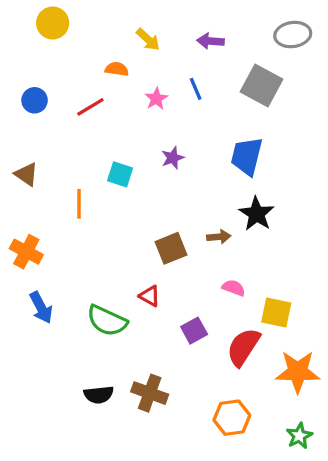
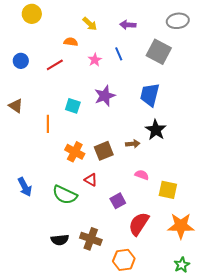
purple star: (173, 158) -> (105, 96), size x1.5
orange cross: (26, 252) -> (75, 152), moved
red semicircle: (243, 347) -> (139, 224), moved
orange hexagon: (232, 418) -> (124, 260), moved

